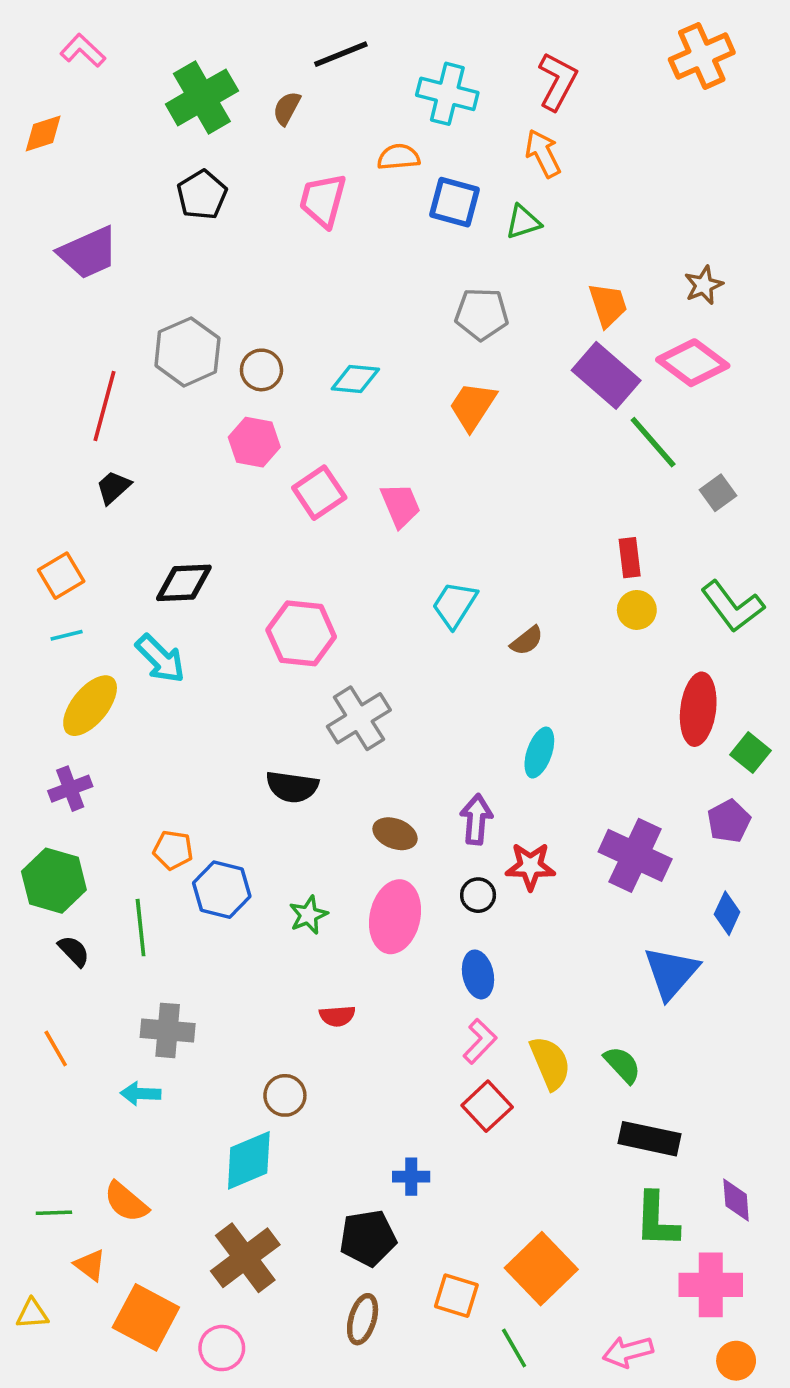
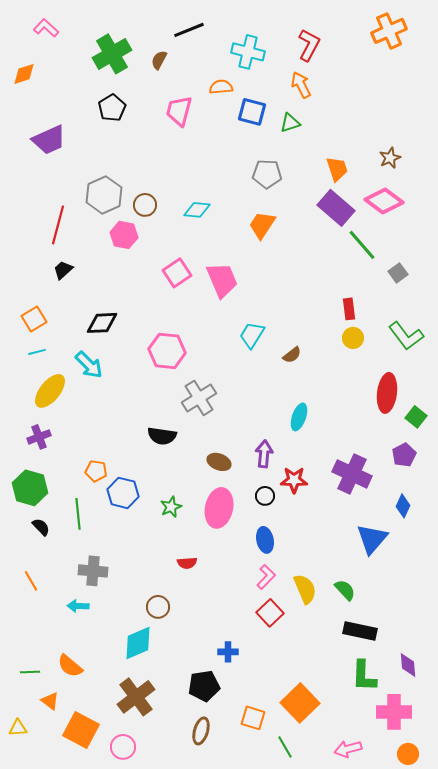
pink hexagon: (254, 442) -> (124, 235), moved
pink trapezoid: (400, 505) -> (222, 280), size x1.4

